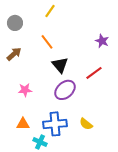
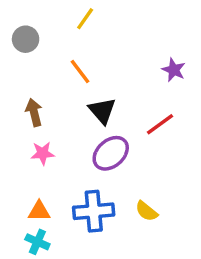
brown arrow: (14, 54) -> (34, 112), moved, turned -63
cyan cross: (40, 142) -> (37, 242), moved

